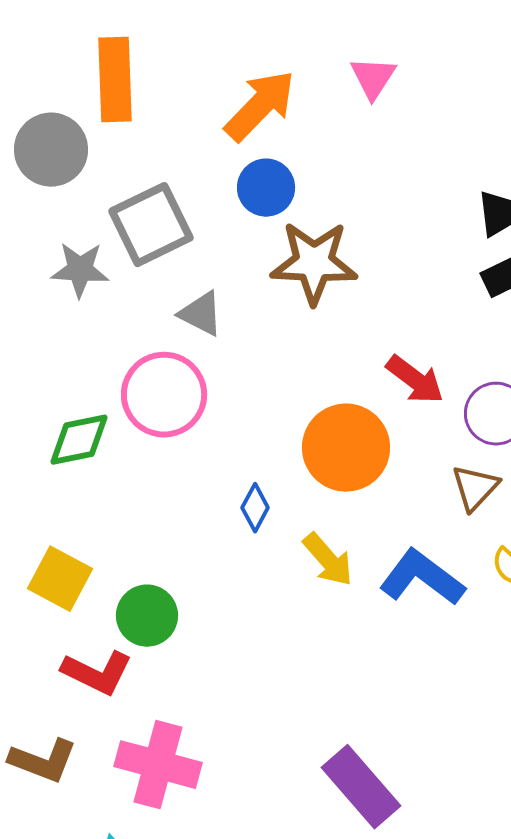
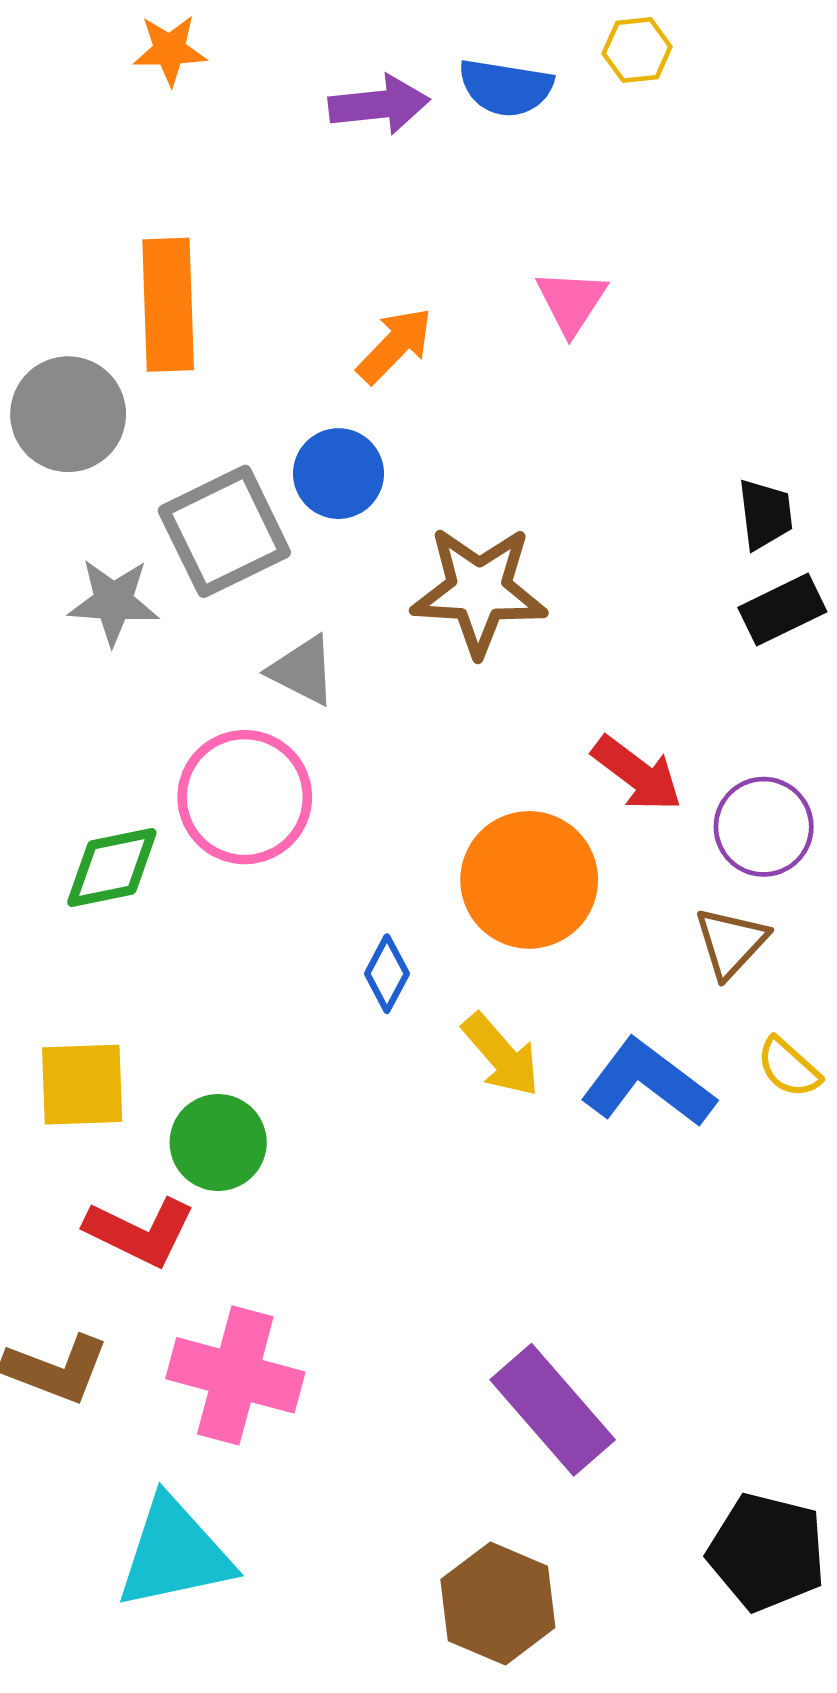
orange arrow: (260, 106) -> (395, 345), size x0.7
blue circle: (266, 188) -> (338, 474), moved
yellow square: (60, 579) -> (82, 1085), turned -30

